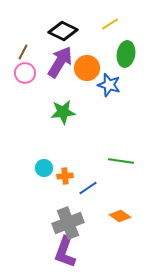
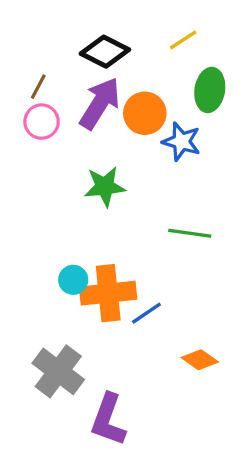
green line: (121, 161) -> (190, 233), moved
orange cross: (65, 176) -> (108, 293), size x2.0
gray cross: (68, 223) -> (58, 371), moved, turned -32

